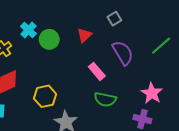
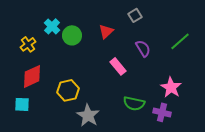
purple semicircle: (123, 53) -> (143, 48), size x0.7
green semicircle: (105, 99) -> (134, 103), moved

